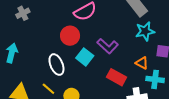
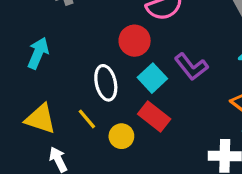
red rectangle: (116, 77) -> (154, 117), moved

